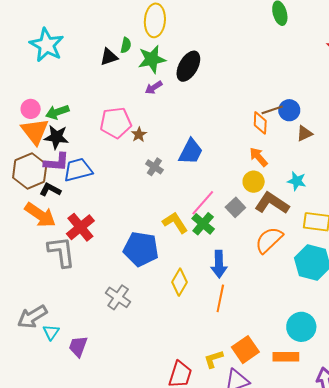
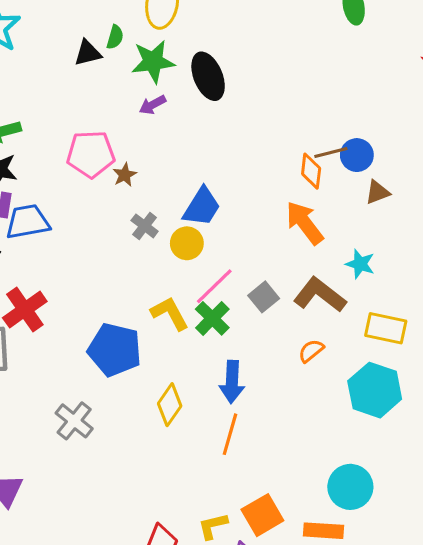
black ellipse: (188, 66) -> (208, 76), turned -56
orange arrow: (258, 157) -> (305, 223), size x1.4
yellow circle: (254, 182) -> (187, 243), moved
orange semicircle: (269, 240) -> (311, 351), size x0.6

